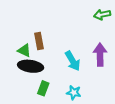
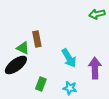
purple arrow: (100, 55) -> (95, 68), moved
black ellipse: (31, 66) -> (16, 65), moved, turned -45

